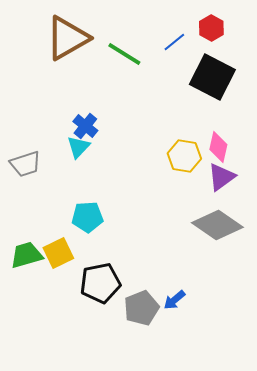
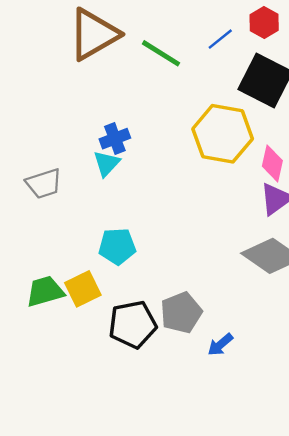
blue cross: (85, 126) -> (115, 139), turned 30
yellow hexagon: (184, 156) -> (223, 134), moved, size x1.5
gray pentagon: (141, 308) -> (181, 313), moved

